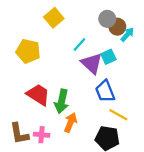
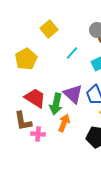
yellow pentagon: (28, 51) -> (26, 59), turned 30
purple triangle: (92, 63) -> (73, 94), moved
brown L-shape: (19, 134) -> (23, 121), moved

